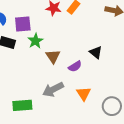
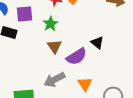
green star: (35, 41) -> (50, 24), moved
purple semicircle: (75, 66) -> (76, 57), size x1.5

